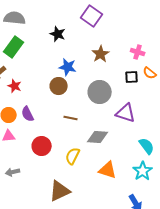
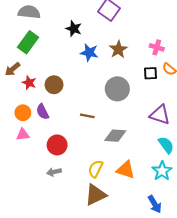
blue star: (68, 67) -> (89, 53), moved
brown circle: (59, 86) -> (54, 85), moved
purple triangle: (126, 113) -> (160, 115), moved
yellow semicircle: (73, 156) -> (96, 169), moved
gray arrow: (13, 172) -> (54, 172), moved
brown triangle: (60, 191) -> (96, 195), moved

